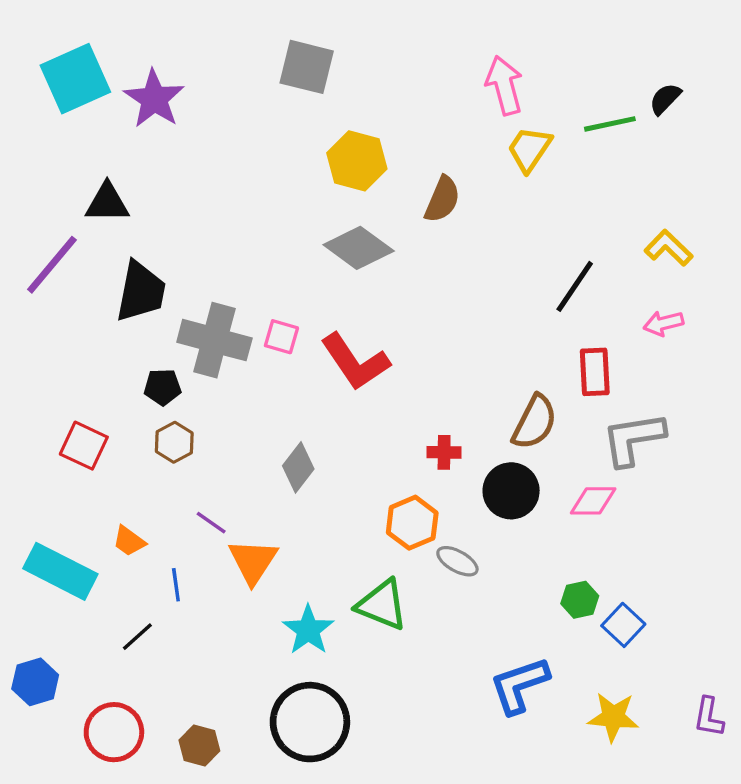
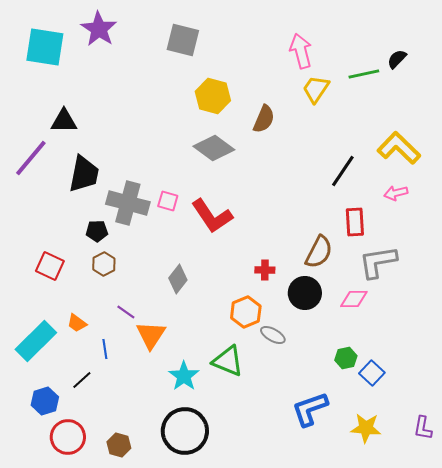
cyan square: (75, 79) -> (45, 47), turned 33
purple star: (154, 99) -> (99, 29), moved
yellow L-shape: (669, 248) -> (399, 148), size x1.5
cyan rectangle: (60, 571) -> (36, 341), turned -72
blue hexagon: (35, 682) -> (45, 401), moved

